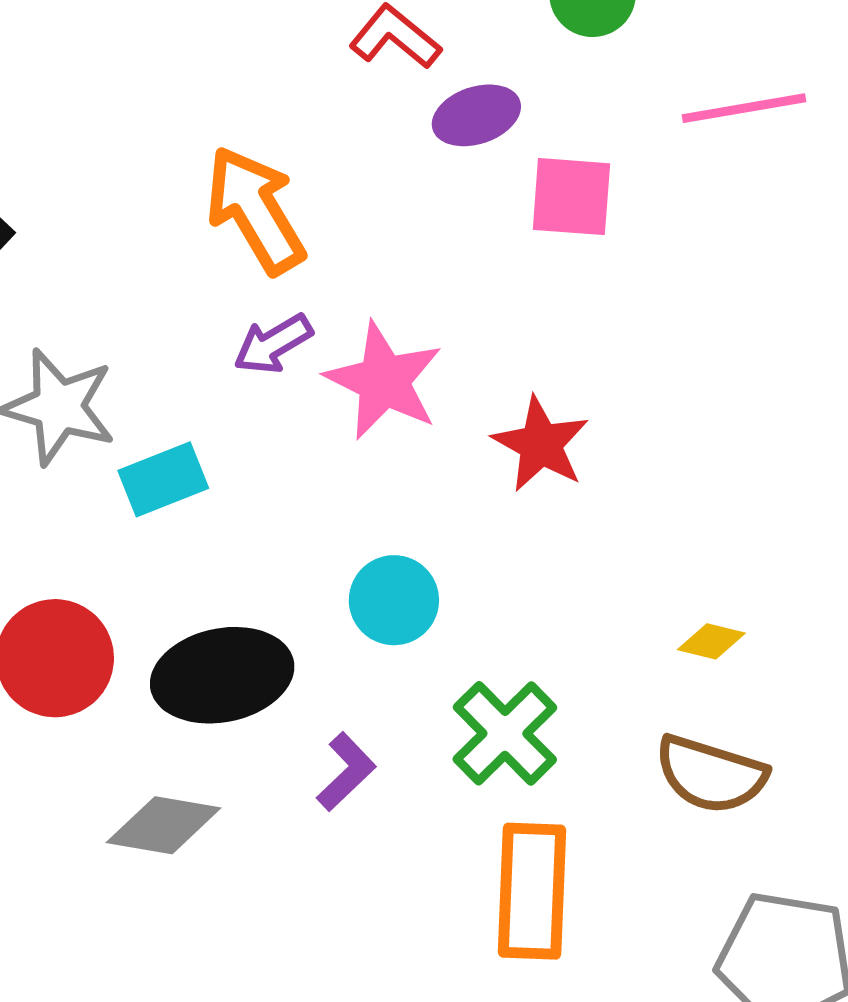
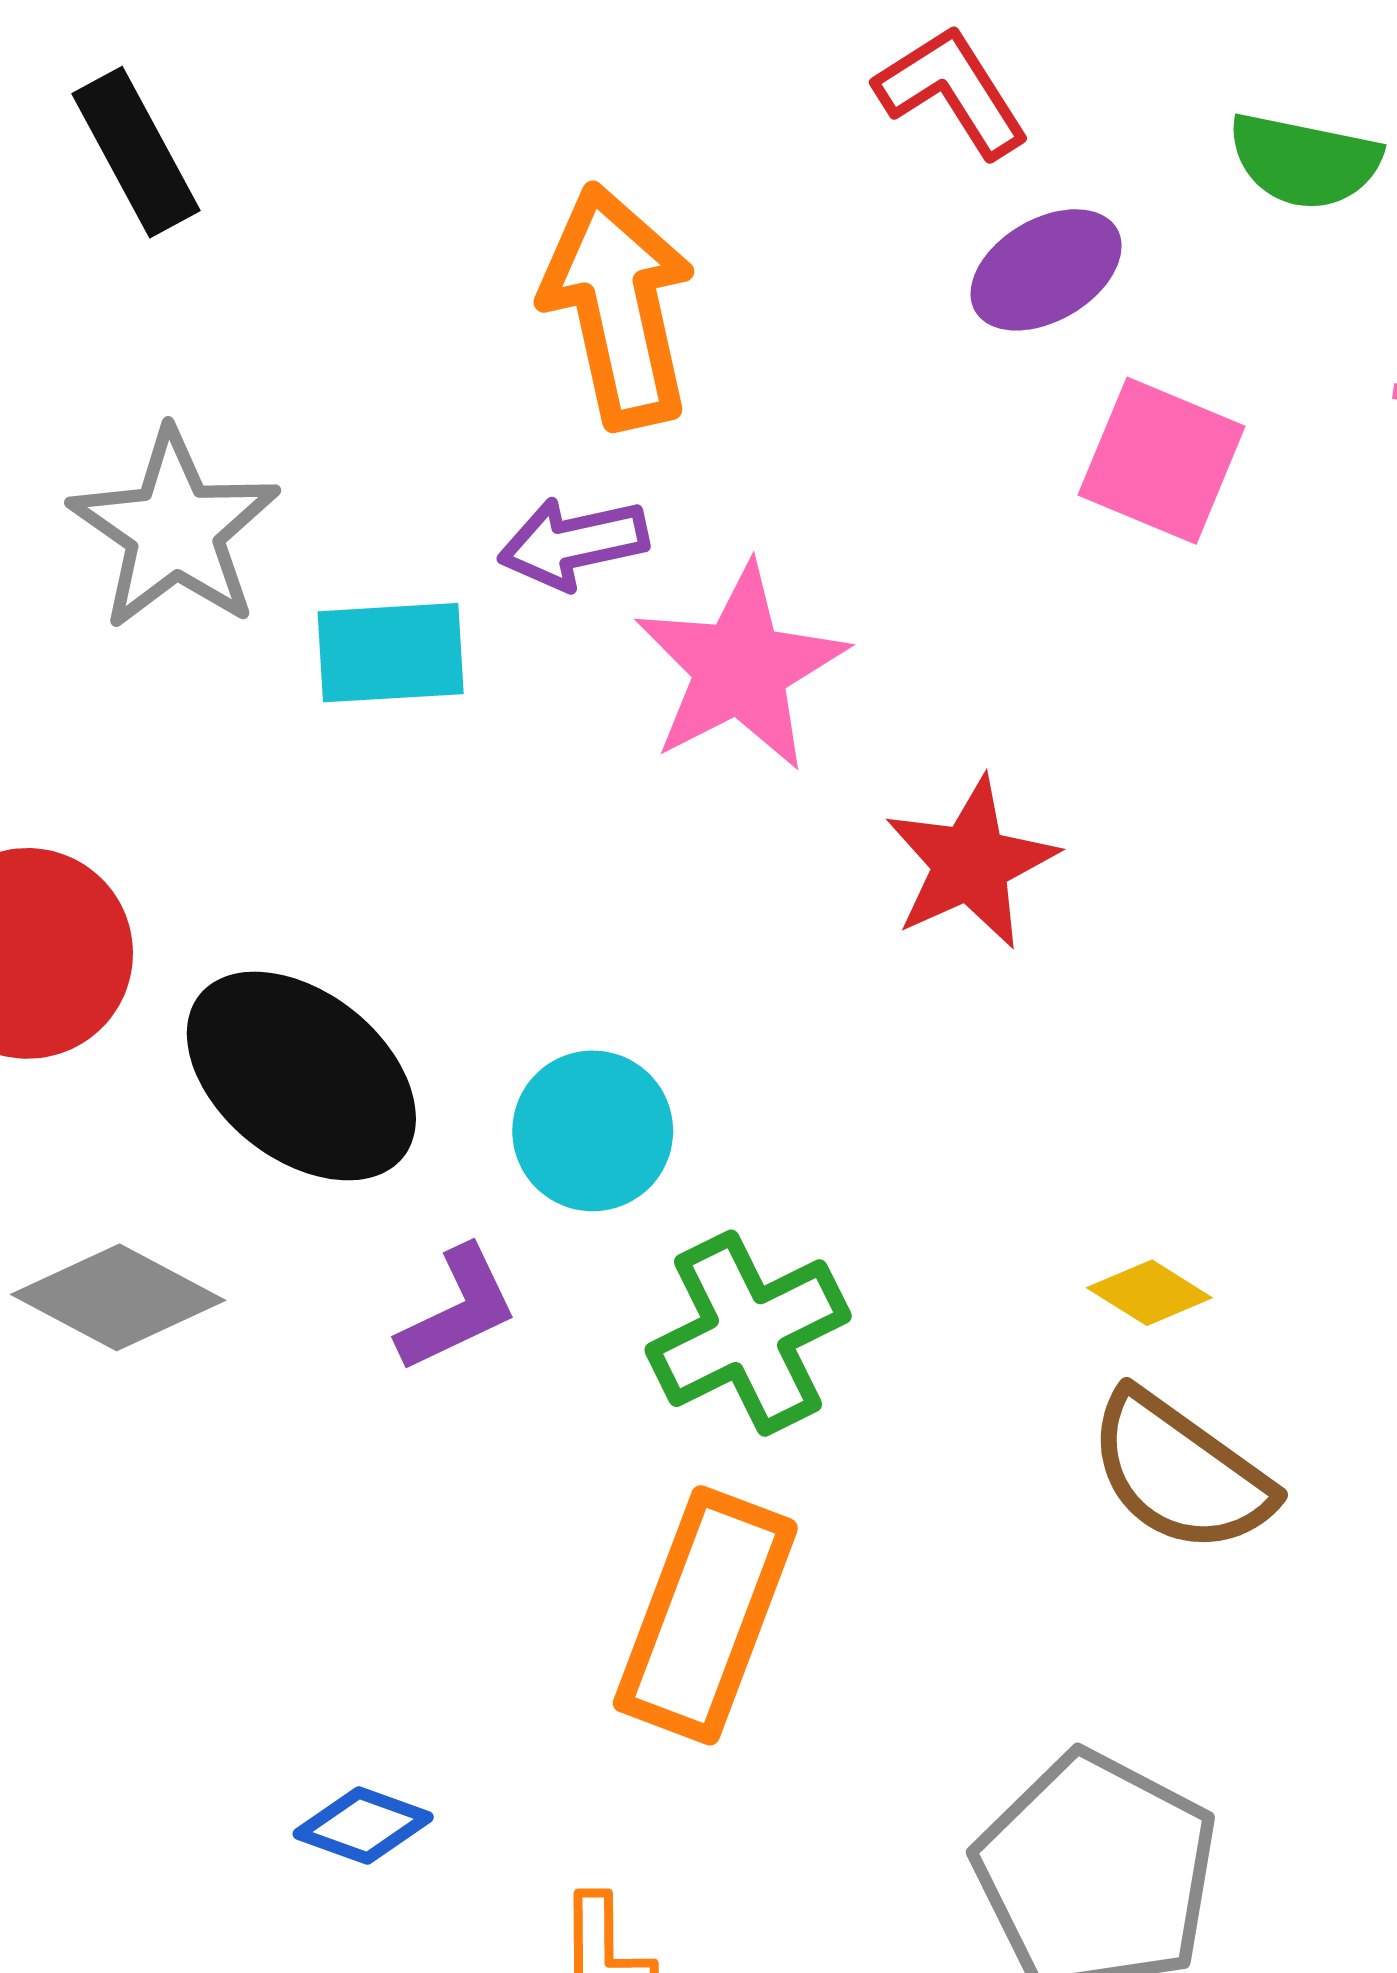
purple ellipse: (476, 115) -> (1046, 270), turned -30
cyan rectangle: (163, 479) -> (391, 653), moved
cyan circle: (394, 600) -> (593, 1131), moved
black ellipse: (222, 675) -> (301, 1076), turned 32
brown semicircle: (711, 774) -> (1180, 1472), moved

